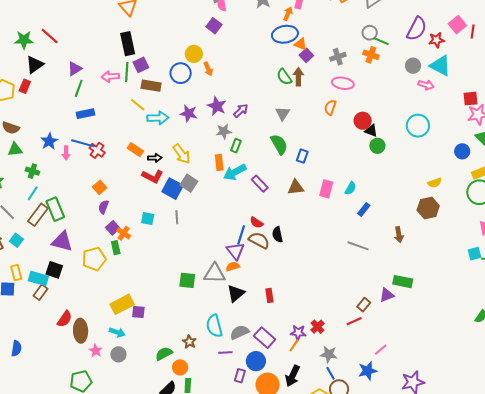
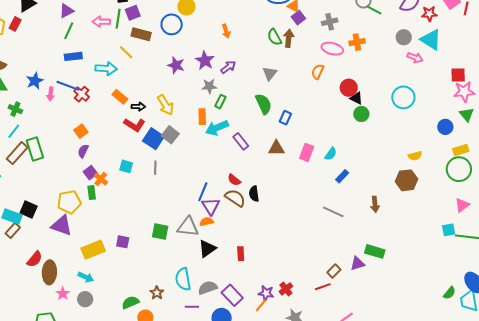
orange cross: (371, 55) -> (357, 42), moved, turned -35
orange arrow: (208, 69) -> (226, 31), moved
cyan arrow: (158, 118) -> (106, 68), moved
blue line: (241, 235) -> (203, 192), moved
purple triangle: (62, 241) -> (62, 225), moved
purple square: (138, 312) -> (123, 242), moved

